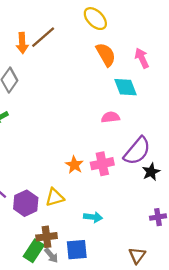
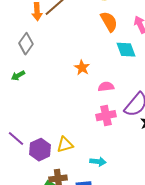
pink semicircle: (110, 117) -> (106, 87), moved
orange star: (74, 165) -> (82, 68), moved

